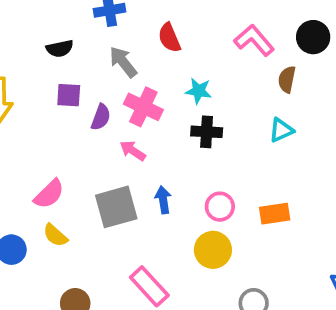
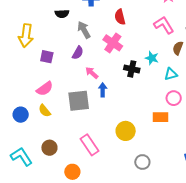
gray arrow: (123, 62) -> (84, 30), moved
cyan star: (198, 91) -> (152, 58), moved
purple square: (69, 95) -> (47, 57), moved
pink cross: (143, 107) -> (113, 43), moved
blue arrow: (163, 200) -> (103, 90), moved
pink circle: (220, 207) -> (174, 98), moved

